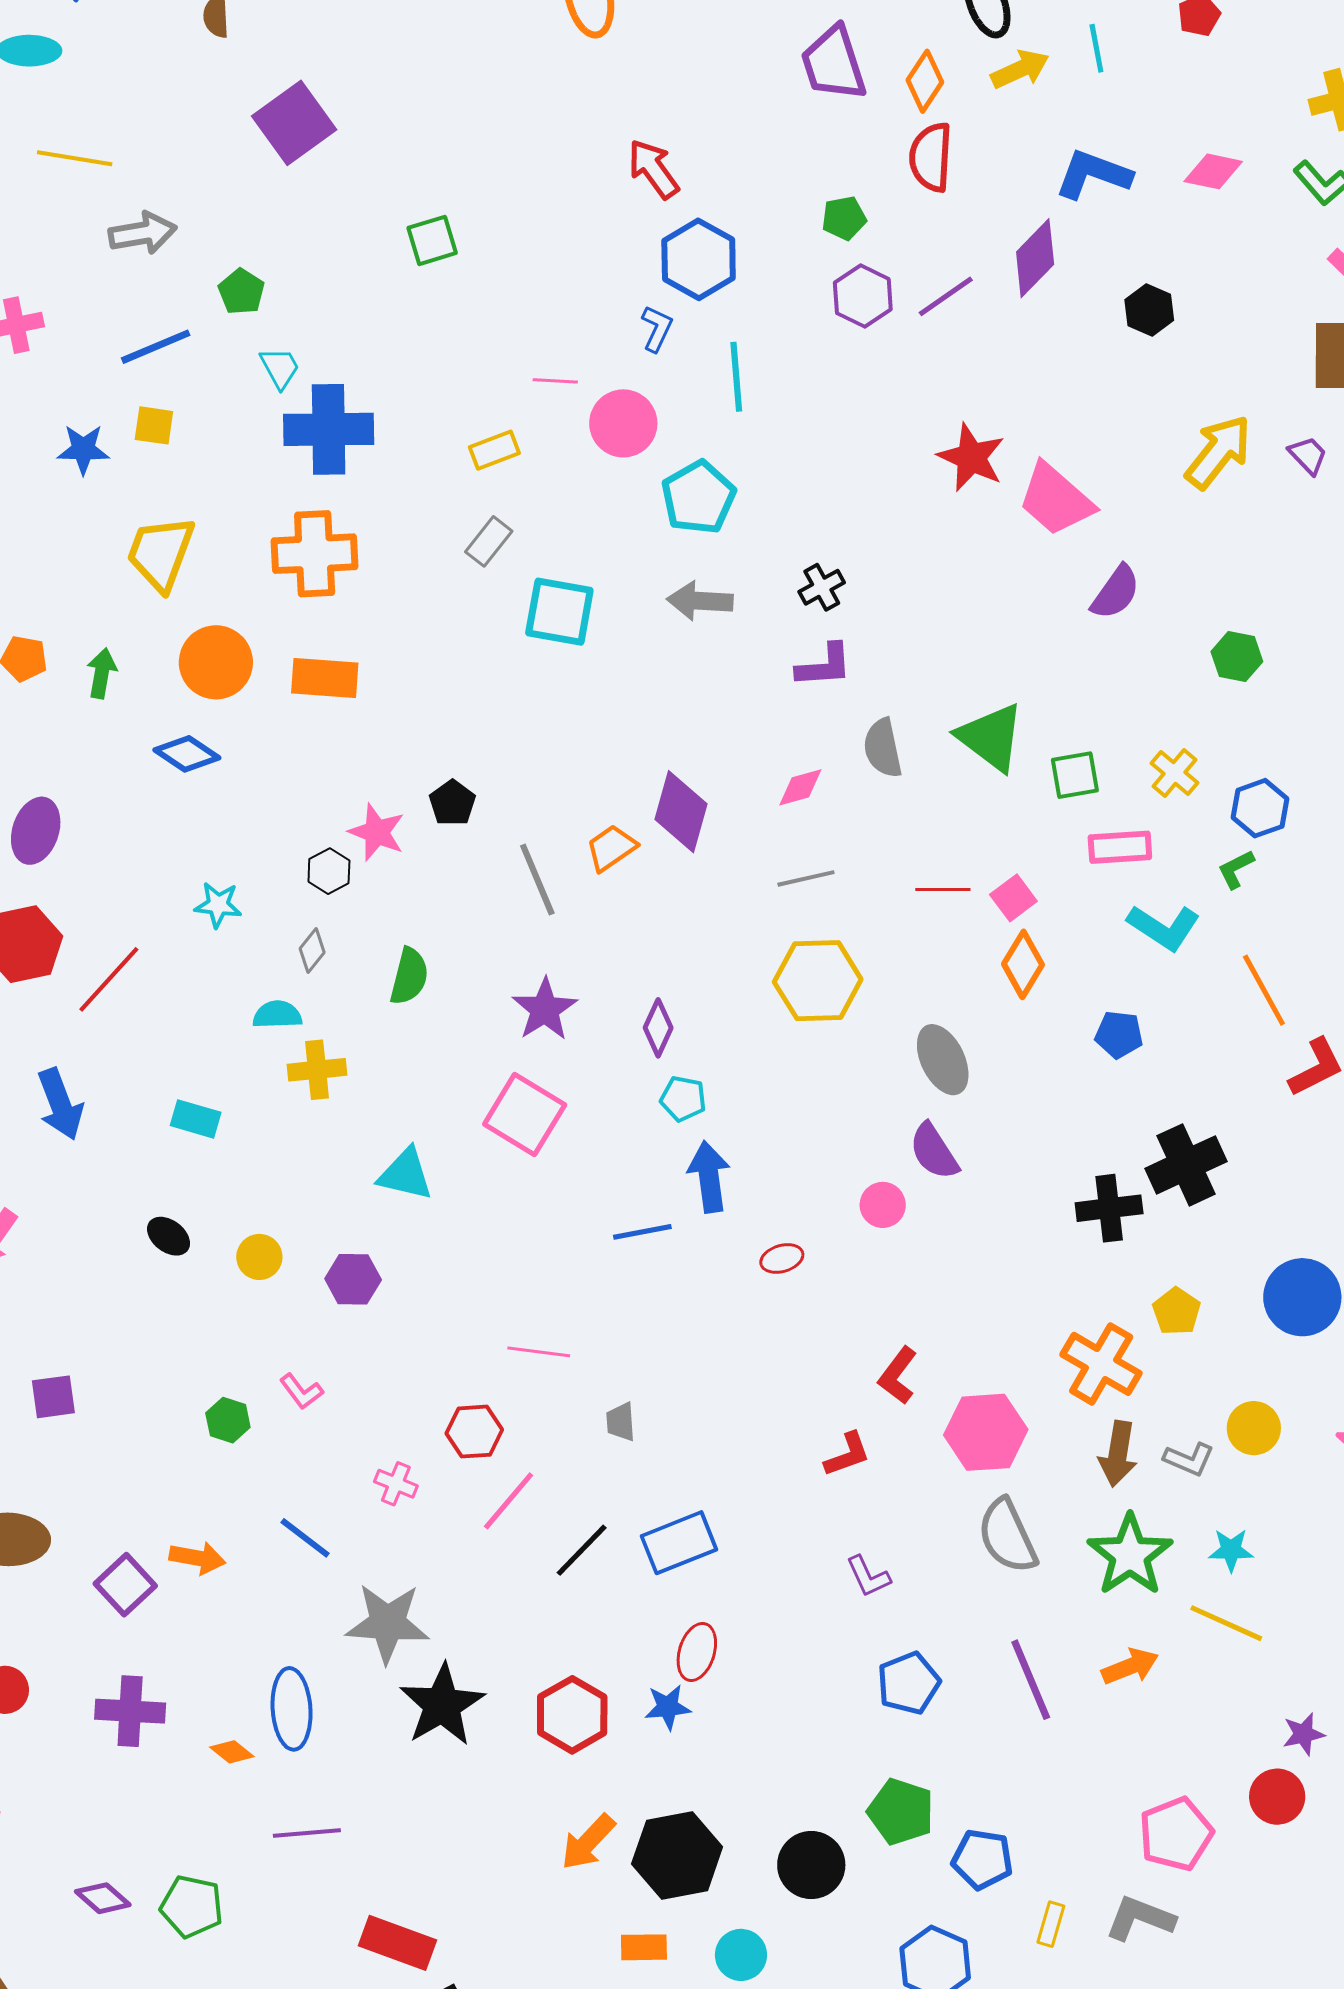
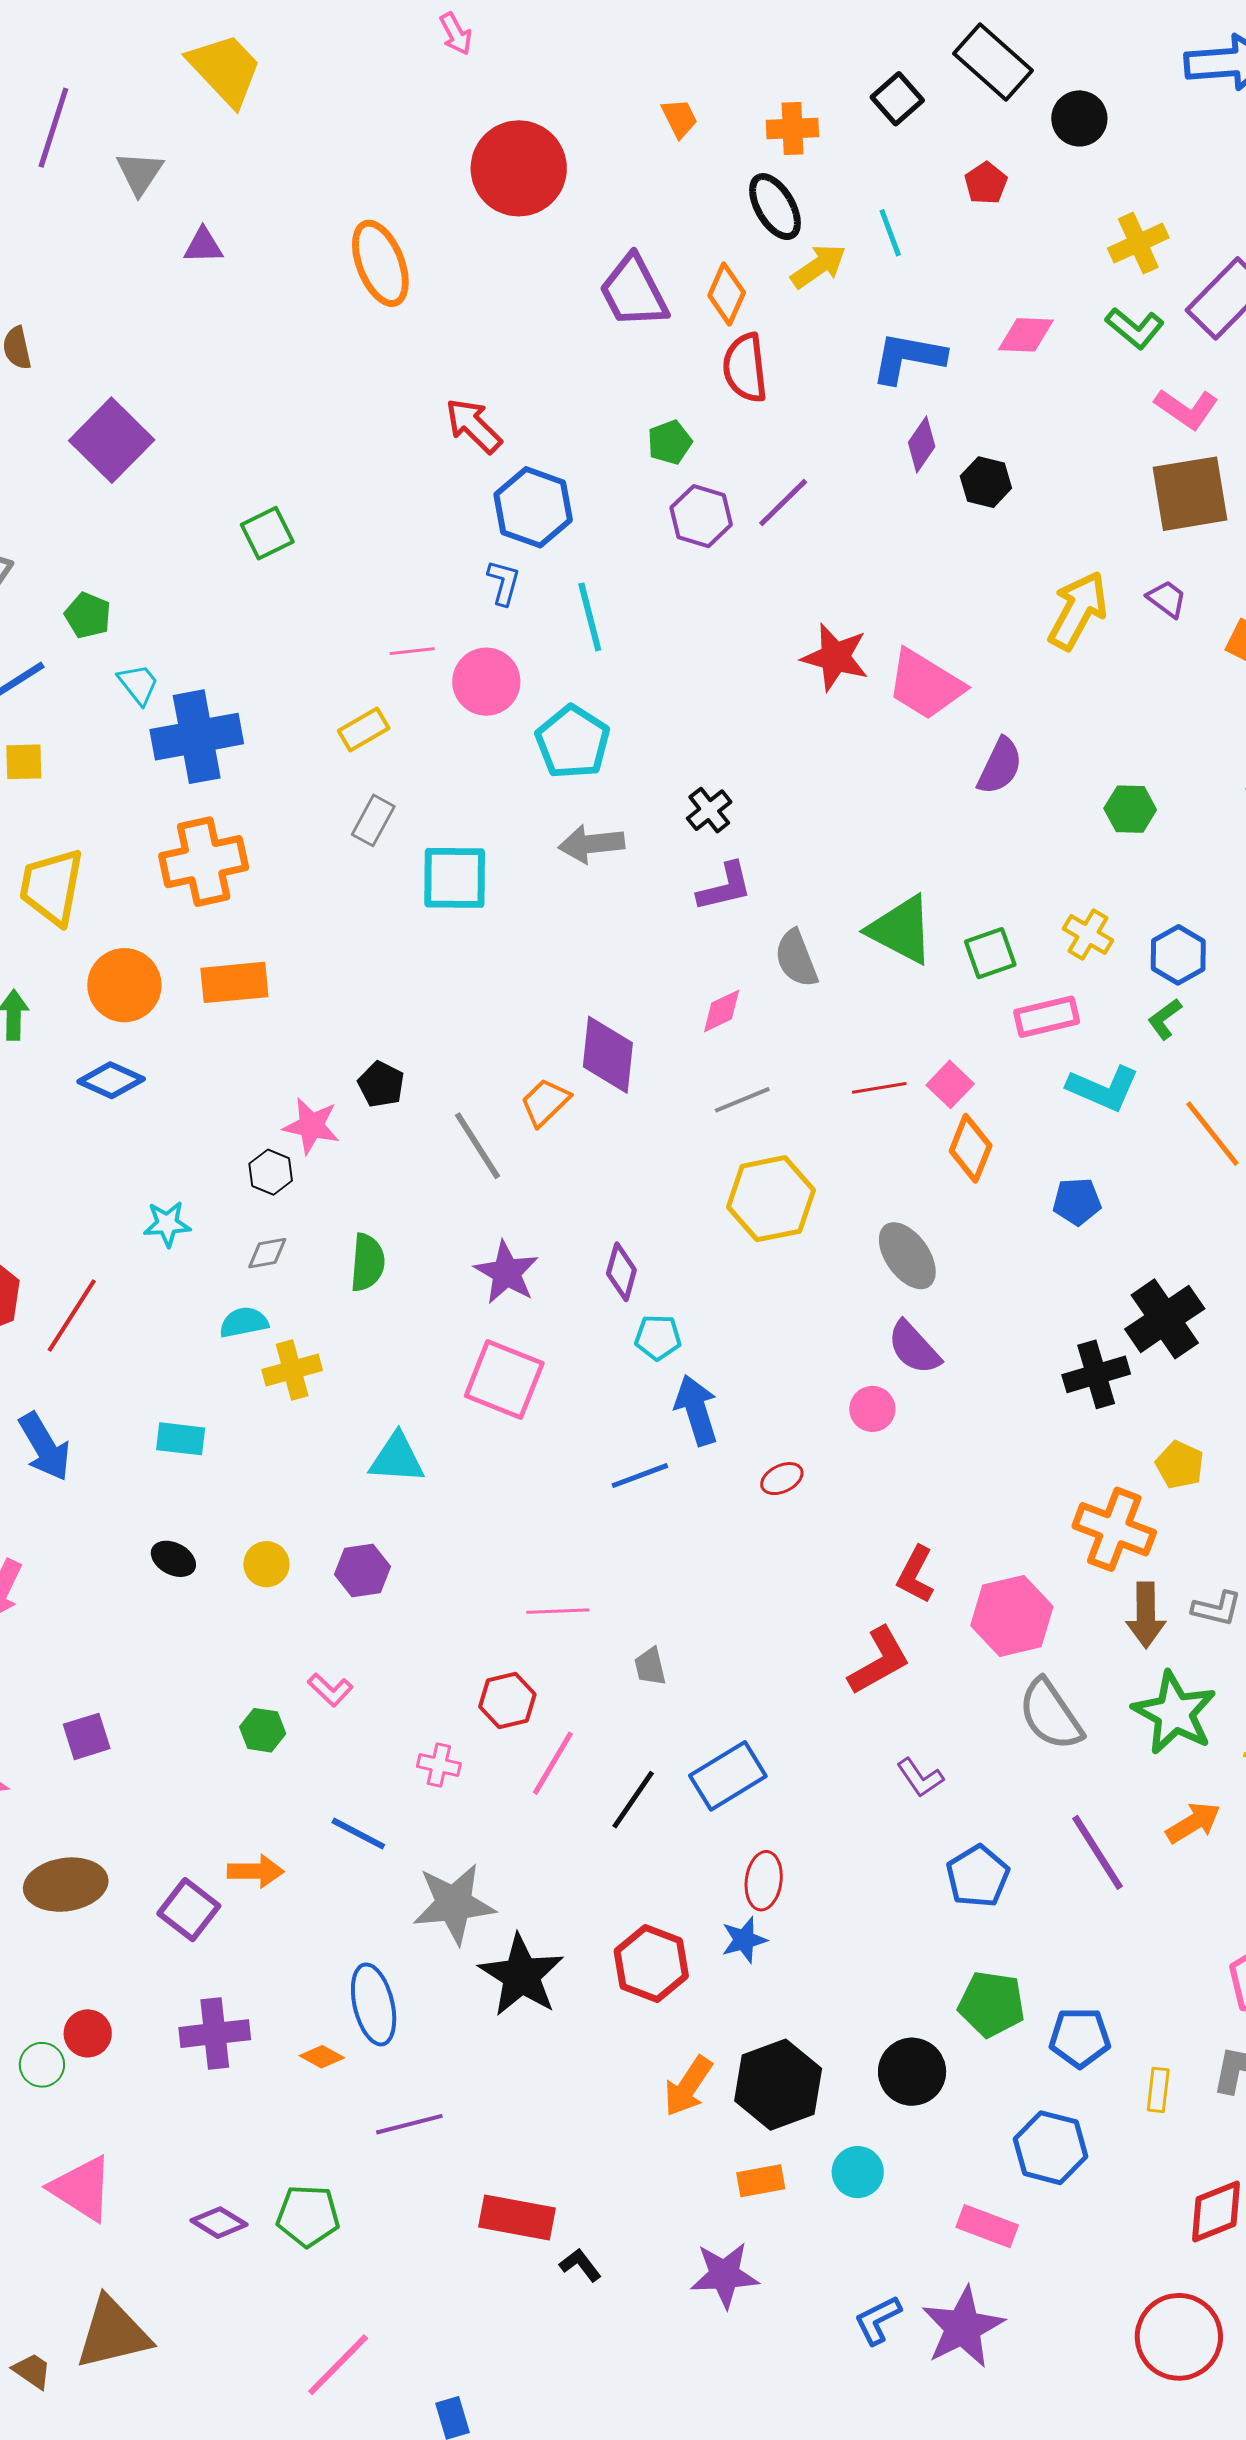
purple diamond: (1035, 258) -> (922, 445), moved, size x0.7
gray diamond: (312, 950) -> (267, 1253), turned 51
red L-shape: (847, 1454) -> (879, 1661), size x1.4

